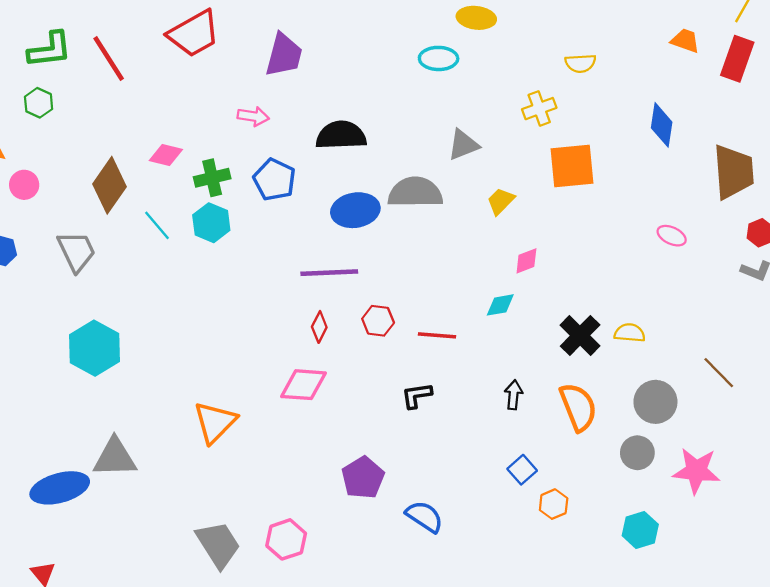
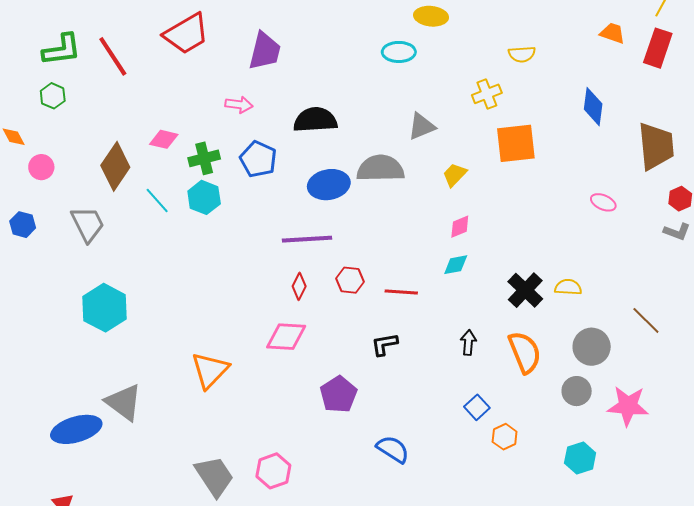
pink diamond: (526, 261) -> (460, 227), moved
gray triangle: (115, 458) -> (124, 402), turned 39
purple pentagon: (363, 478) -> (339, 394), moved

